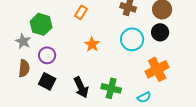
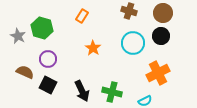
gray star: (23, 41) -> (18, 36), moved
brown semicircle: (24, 68) -> (25, 72), turned -72

